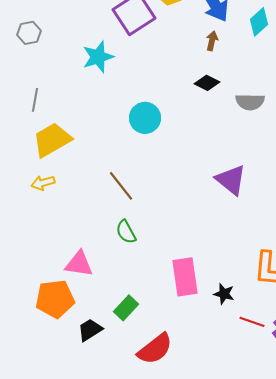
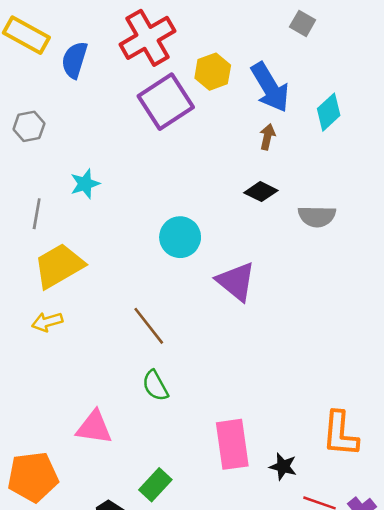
cyan star: (98, 57) -> (85, 184), moved, size x0.7
purple triangle: (231, 180) -> (236, 281), moved
orange pentagon: (55, 299) -> (33, 477), moved

